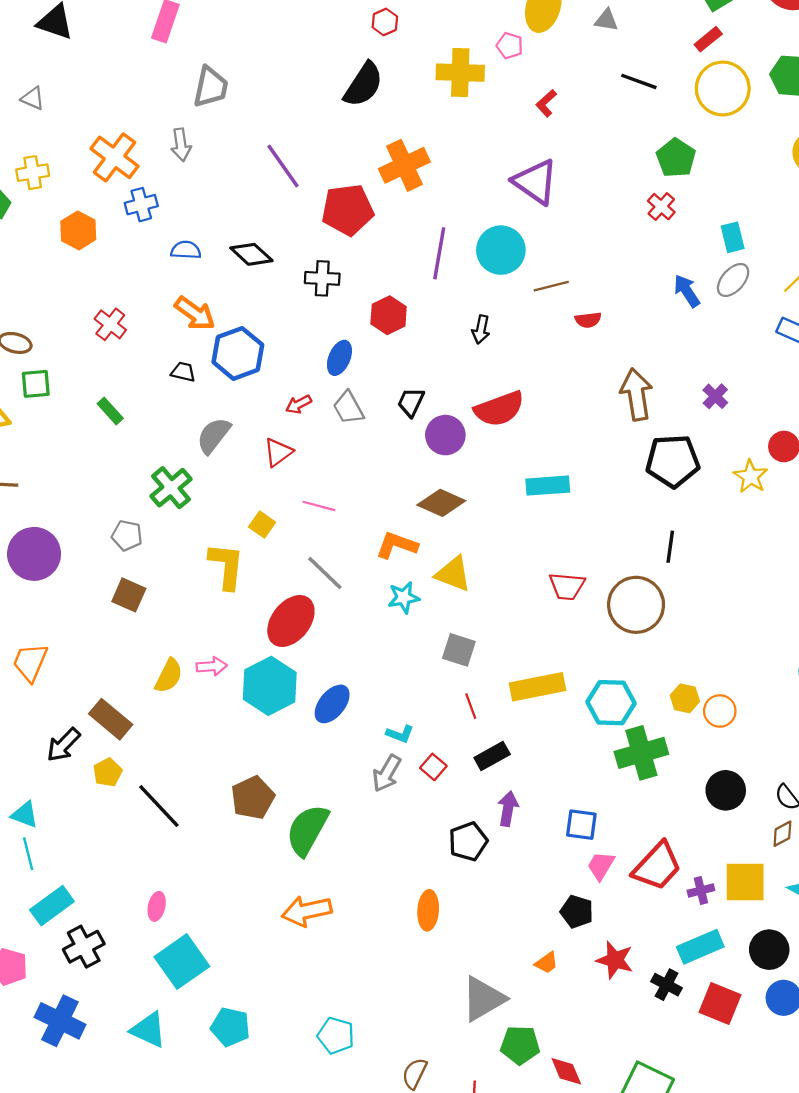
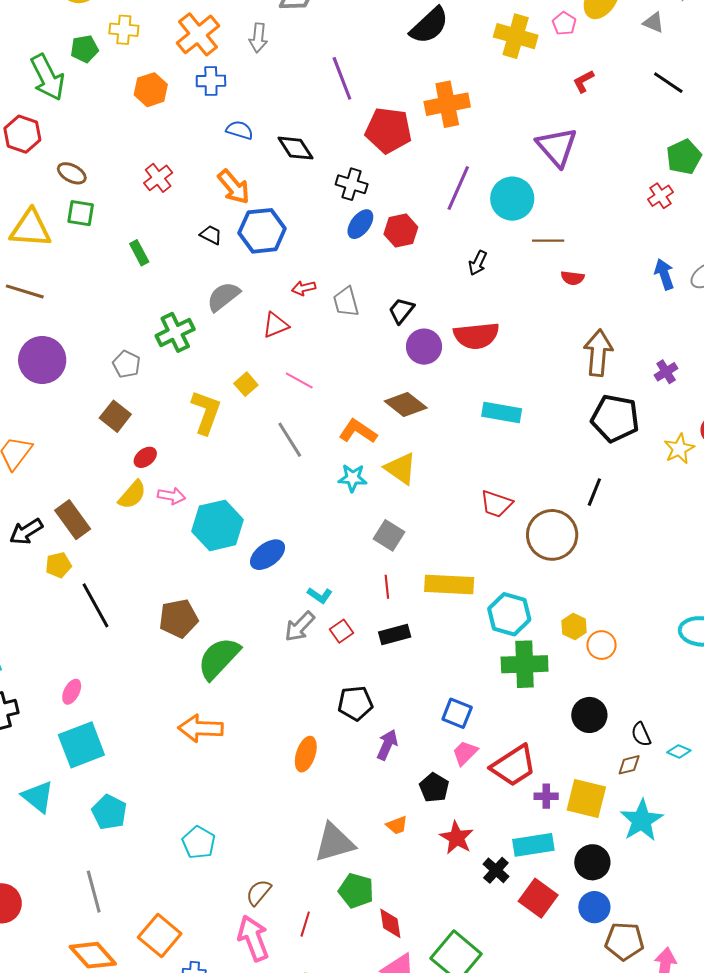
blue ellipse: (339, 358) -> (360, 224), moved
red ellipse: (291, 621) -> (145, 457), moved, size x0.5
purple arrow: (508, 809) -> (387, 745), moved

